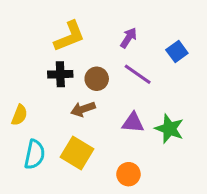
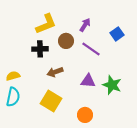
brown circle: (97, 79) -> (66, 41), moved
yellow semicircle: (19, 115) -> (13, 76), turned -128
cyan semicircle: (35, 154) -> (13, 97), moved

